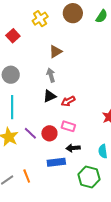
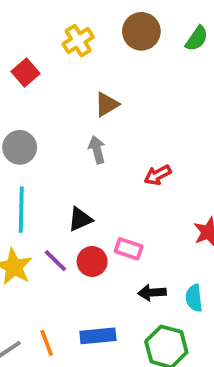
black triangle: (50, 96) -> (80, 219), moved
red arrow: (68, 101) -> (158, 175), moved
black arrow: (73, 148) -> (152, 293), moved
blue rectangle: (56, 162) -> (98, 336), moved

